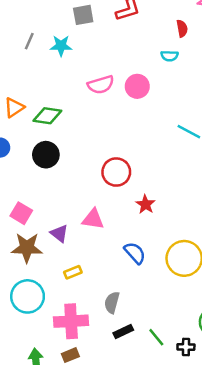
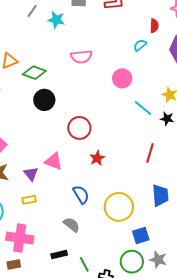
cyan semicircle: (169, 56) -> (140, 45), turned 128
pink circle: (137, 86) -> (122, 78), moved
black circle: (46, 155) -> (44, 100), moved
purple triangle: (59, 233) -> (31, 174), moved
gray semicircle: (112, 302) -> (72, 225), moved, turned 102

